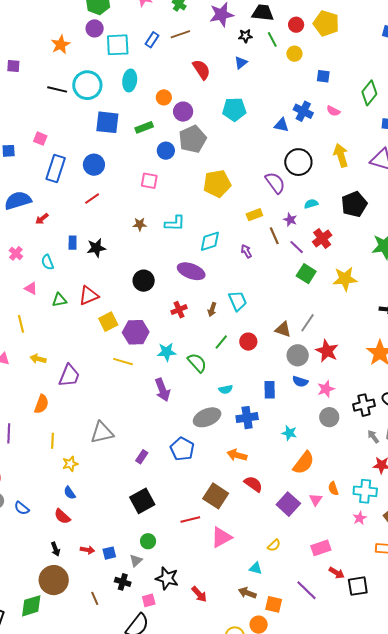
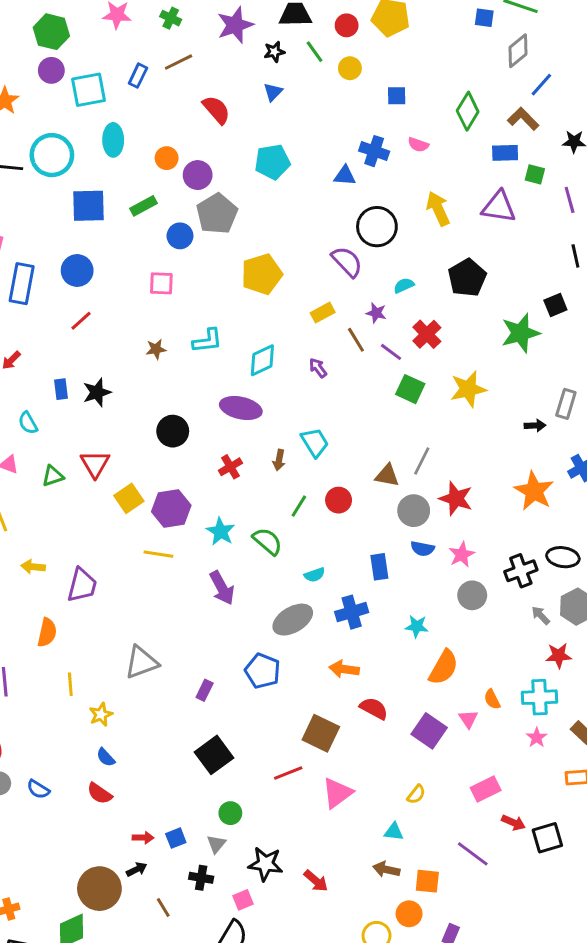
red triangle: (89, 296) -> (95, 464), turned -30
cyan star: (167, 352) -> (221, 531), turned -30
black arrow: (55, 549) -> (137, 869), moved, turned -88

